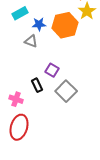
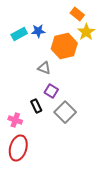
blue star: (39, 24) -> (38, 31), moved
gray triangle: (31, 41) -> (44, 68), moved

